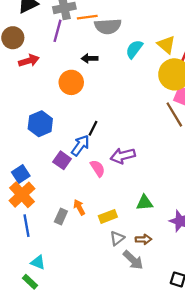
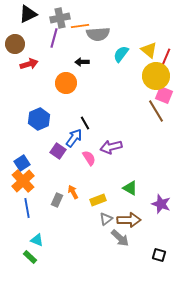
black line: (93, 128) -> (85, 123), turned -56
green triangle: (145, 203) -> (130, 188), turned 35
brown arrow: (143, 239) -> (129, 220), size x1.6

